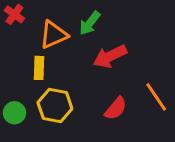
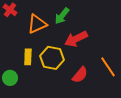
yellow rectangle: (39, 68) -> (28, 57), moved
yellow hexagon: (55, 106) -> (52, 58), moved

